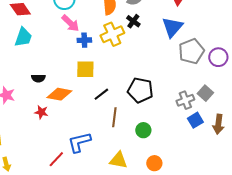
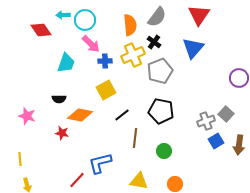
cyan trapezoid: (23, 37) -> (66, 63), moved
gray pentagon: (191, 51) -> (160, 71), moved
yellow square: (85, 69) -> (106, 90), turned -30

